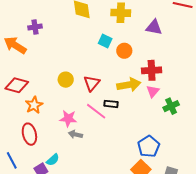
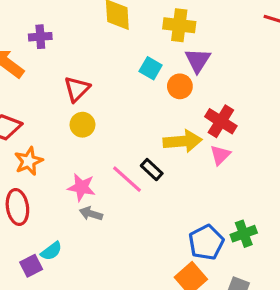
purple triangle: (154, 27) -> (198, 60), moved, turned 48
red cross: (152, 70) -> (221, 121), turned 30
red triangle: (92, 83) -> (77, 89), moved
black rectangle: (111, 104) -> (152, 170), turned 32
green cross: (171, 106) -> (244, 234), moved

